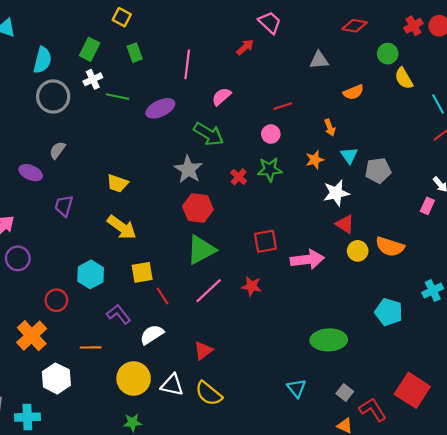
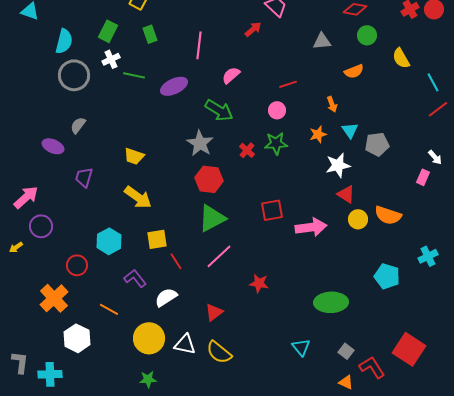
green circle: (388, 54) -> (367, 35), moved
red star: (252, 286) -> (259, 283), moved
orange line: (91, 347) -> (109, 309), turned 30

